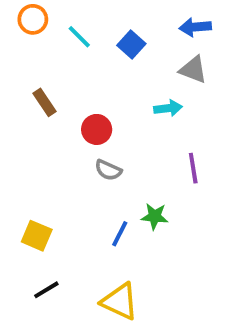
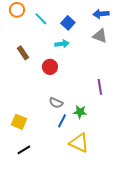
cyan arrow: (168, 108) -> (62, 44), moved
gray semicircle: (108, 170) -> (56, 103), moved
yellow triangle: (120, 301) -> (79, 143), moved

